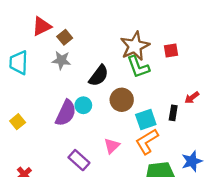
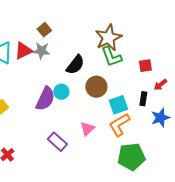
red triangle: (42, 26) -> (23, 51), moved
red square: (171, 50) -> (145, 66), moved
blue star: (192, 161) -> (160, 118), moved

